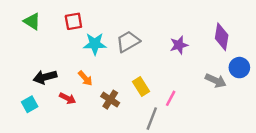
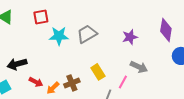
orange arrow: (85, 78) -> (53, 88), moved, turned 88
gray arrow: (216, 81) -> (139, 67), moved
brown cross: (110, 100) -> (72, 83), turned 35

